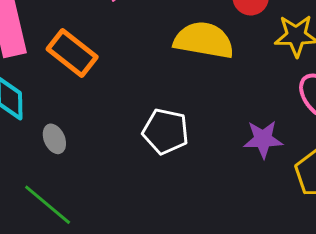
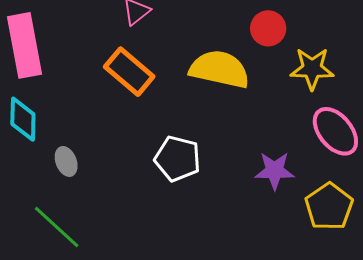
orange rectangle: (72, 53) -> (129, 72), moved

